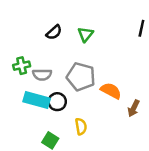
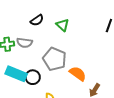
green triangle: (85, 34) -> (63, 25), turned -32
gray semicircle: (42, 75) -> (25, 43), moved

